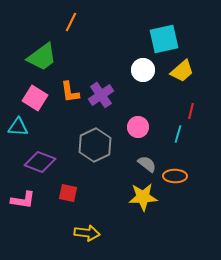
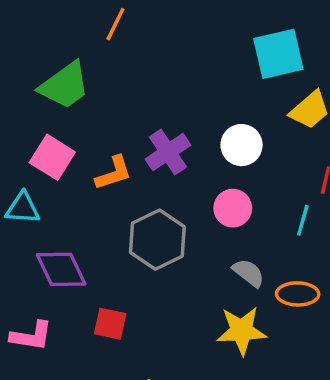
white circle: (143, 70) -> (242, 145), moved
orange L-shape: (70, 92) -> (114, 173), moved, turned -100
purple diamond: (40, 162) -> (61, 269), turned 44

